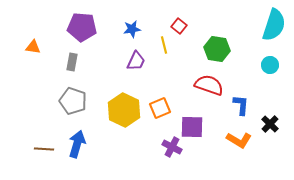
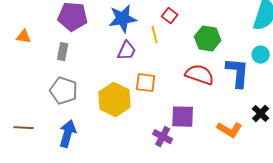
blue star: (132, 29) -> (123, 19), size x1.6
blue L-shape: (241, 105) -> (238, 73), moved, size x1.5
orange square: (160, 108) -> (146, 83), moved, turned 30
brown line: (44, 149) -> (24, 128), moved

